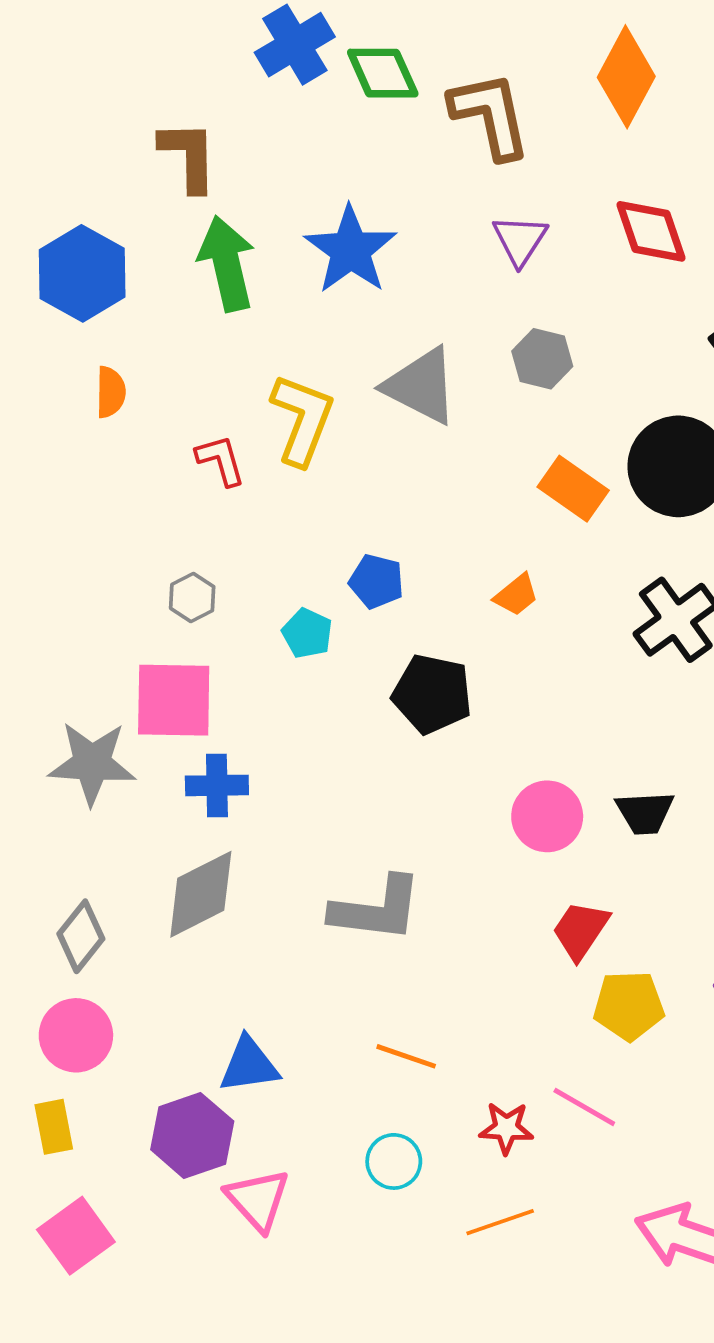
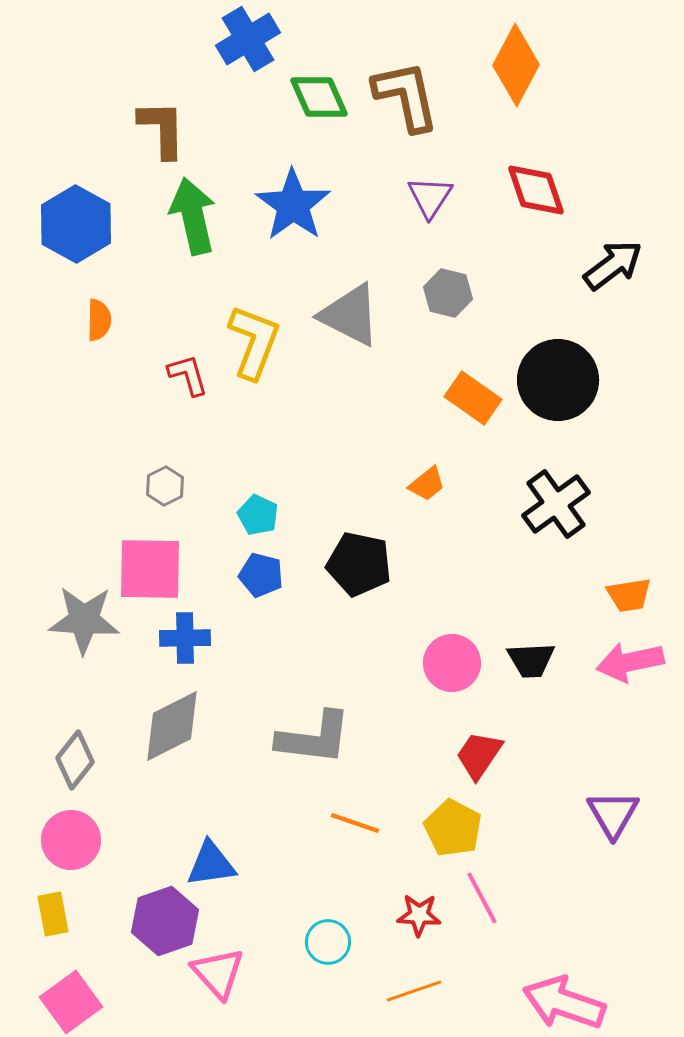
green diamond: (383, 73) -> (319, 97), moved
blue pentagon: (376, 581) -> (261, 575), moved
yellow pentagon: (629, 1006) -> (453, 828), moved, turned 30
orange line: (406, 1056) -> (355, 823), moved
pink line: (584, 1107) -> (482, 898), turned 32

